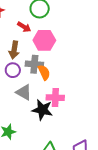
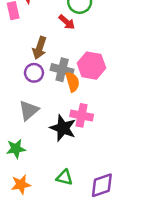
red arrow: (24, 27) -> (67, 22), moved
pink hexagon: (44, 40) -> (91, 66), moved
gray triangle: (24, 92) -> (29, 110), moved, turned 42

